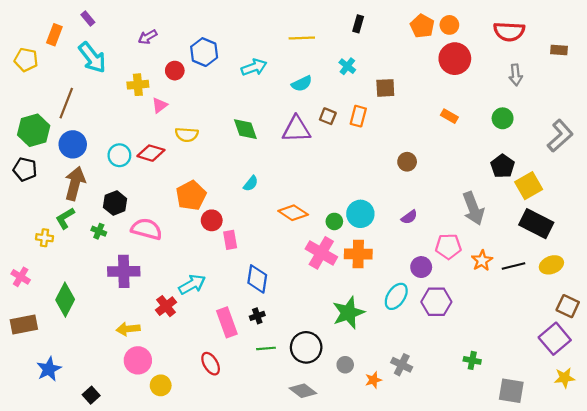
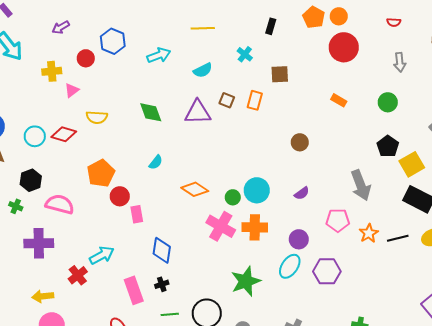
black rectangle: (358, 24) -> (271, 26), moved
red semicircle: (509, 31) -> (394, 22), size x0.5
purple circle: (421, 267) -> (299, 239), moved

